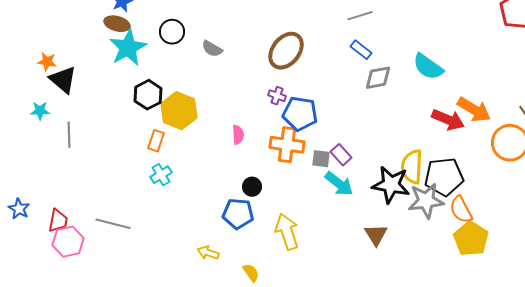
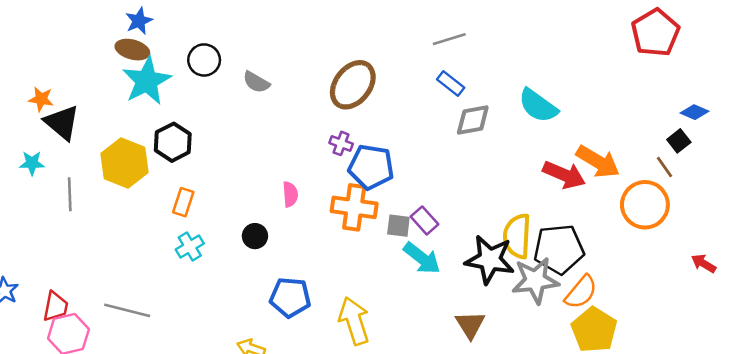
yellow hexagon: (179, 111) -> (125, 163), moved
black circle: (252, 187) -> (255, 236), moved
orange semicircle: (461, 210) -> (581, 292), turned -112

